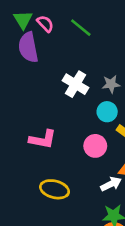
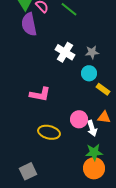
pink circle: (95, 146) -> (79, 119), moved
white arrow: (111, 184) -> (92, 128), turned 98

